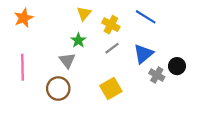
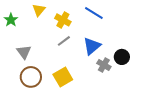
green star: (78, 40) -> (11, 20), moved
brown circle: (58, 88) -> (31, 77), moved

